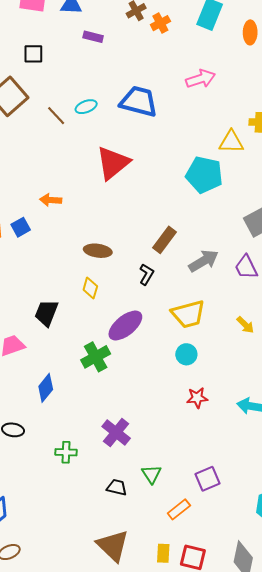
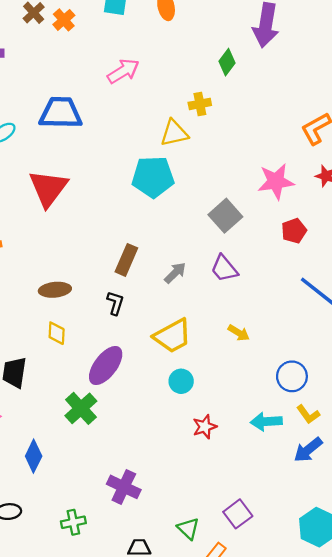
gray arrow: (204, 261) -> (175, 273), size x0.7
green triangle: (152, 474) -> (188, 529), moved

